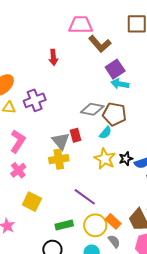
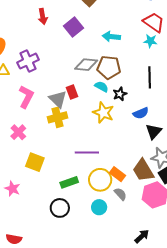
purple square: (115, 69) -> (74, 27), moved
cyan semicircle: (105, 133) -> (102, 87), turned -96
pink L-shape: (18, 141) -> (26, 97), moved
black star: (126, 159) -> (120, 94), moved
purple line: (85, 197) -> (87, 152), turned -30

